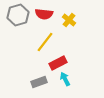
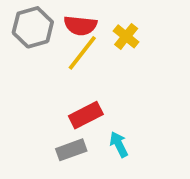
yellow line: (45, 42) -> (82, 53), moved
red rectangle: (58, 63) -> (86, 115), moved

